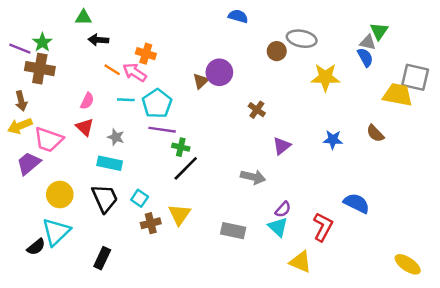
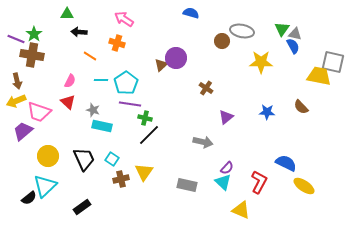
green triangle: (379, 31) -> (282, 29), moved
pink arrow: (135, 72) -> (124, 19), moved
cyan rectangle: (110, 163) -> (102, 126), moved
black rectangle: (102, 258) -> (82, 207), turned 30
yellow ellipse: (408, 264) -> (304, 186), moved

